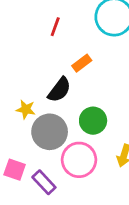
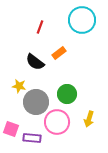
black semicircle: (59, 90) -> (35, 62), moved, turned 90
purple rectangle: (44, 182) -> (32, 138), turned -42

